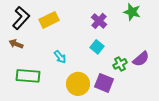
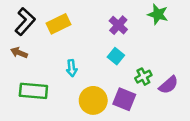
cyan arrow: (60, 57) -> (72, 68), turned 32
purple semicircle: (141, 59) -> (169, 85), moved

